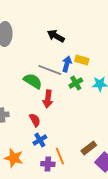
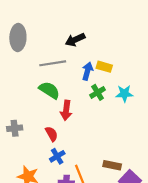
black arrow: (56, 36) -> (75, 40), turned -54
gray line: (50, 70) -> (53, 63), moved, turned -30
brown rectangle: (89, 148) -> (112, 165), turned 49

